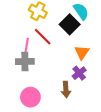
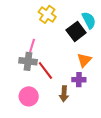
red line: (43, 37) -> (45, 70), moved
purple cross: (79, 73) -> (79, 80), turned 32

